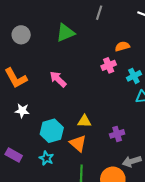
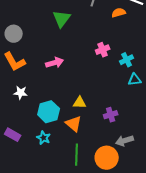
green triangle: (65, 33) -> (62, 19), turned -30
gray circle: (21, 35) -> (14, 34), moved
orange semicircle: (122, 46) -> (119, 13), moved
pink arrow: (58, 79) -> (55, 63), turned 120

